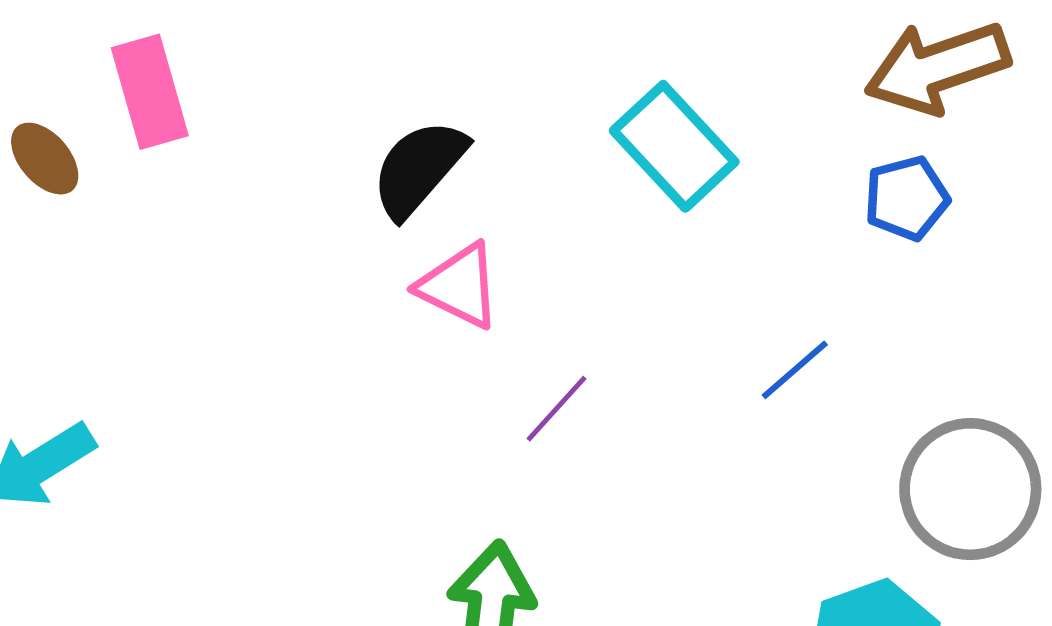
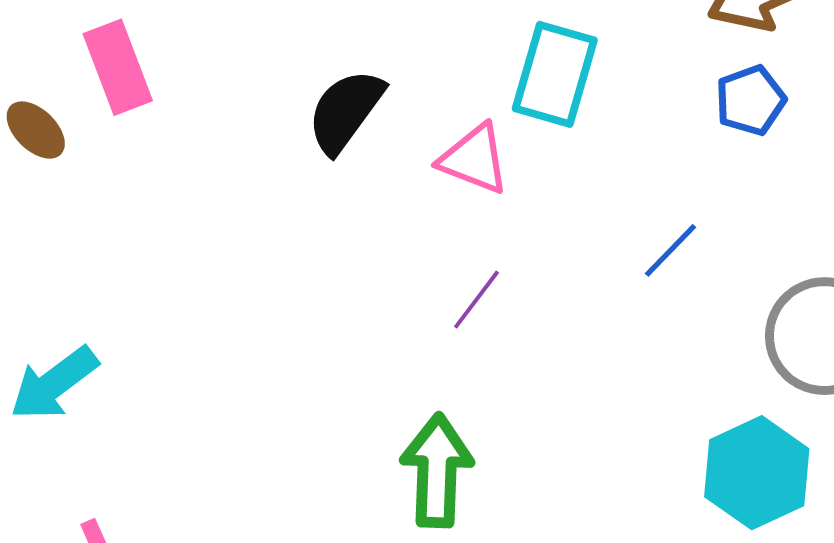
cyan rectangle: (674, 146) -> (555, 74), turned 64
pink triangle: (459, 286) -> (474, 159), moved

